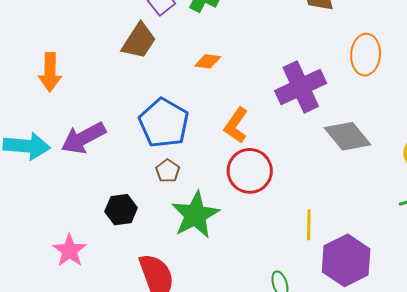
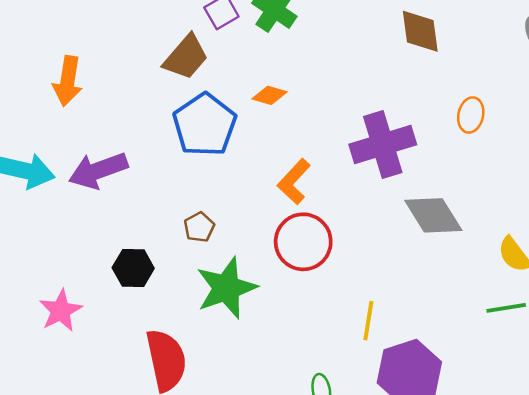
orange ellipse: (366, 55) -> (471, 115), size x0.7
blue pentagon: (164, 123) -> (205, 125), moved

